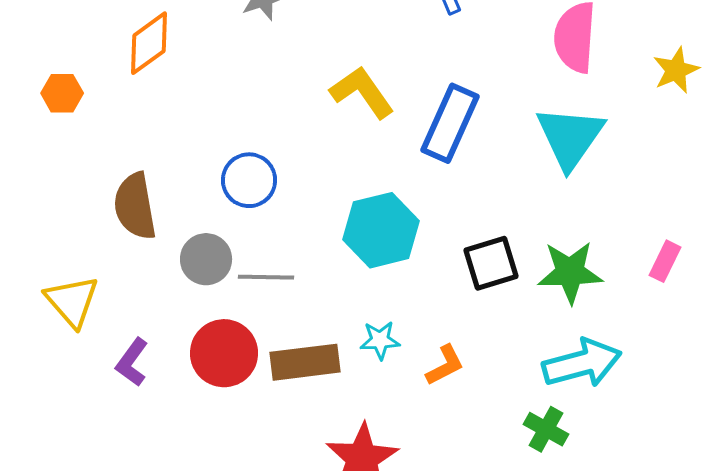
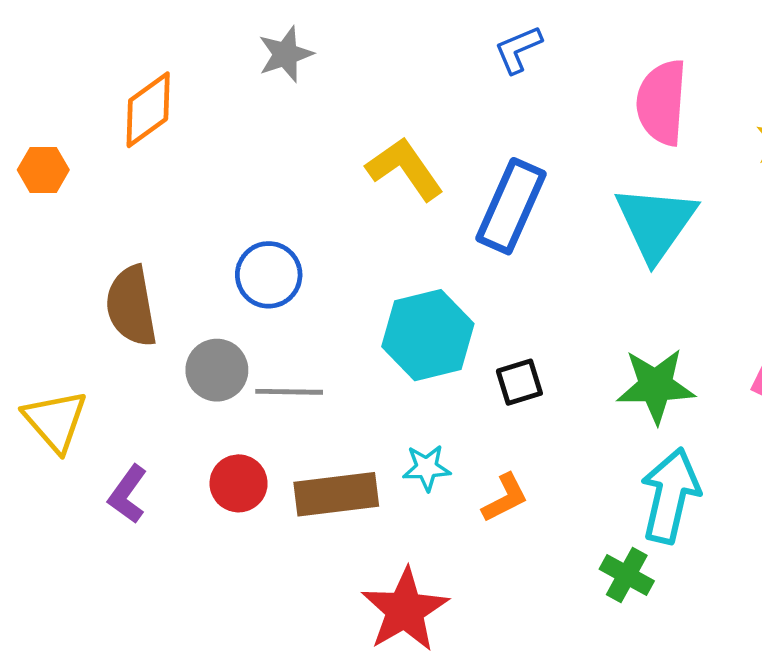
black square: (491, 263) -> (519, 382), moved, size x0.7
red circle: (224, 353) -> (239, 483), size x0.7
cyan arrow: (582, 363) -> (670, 495), turned -62

